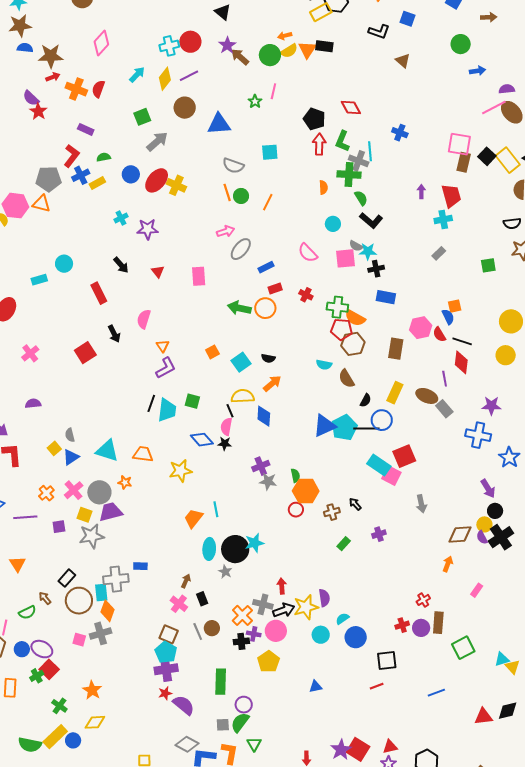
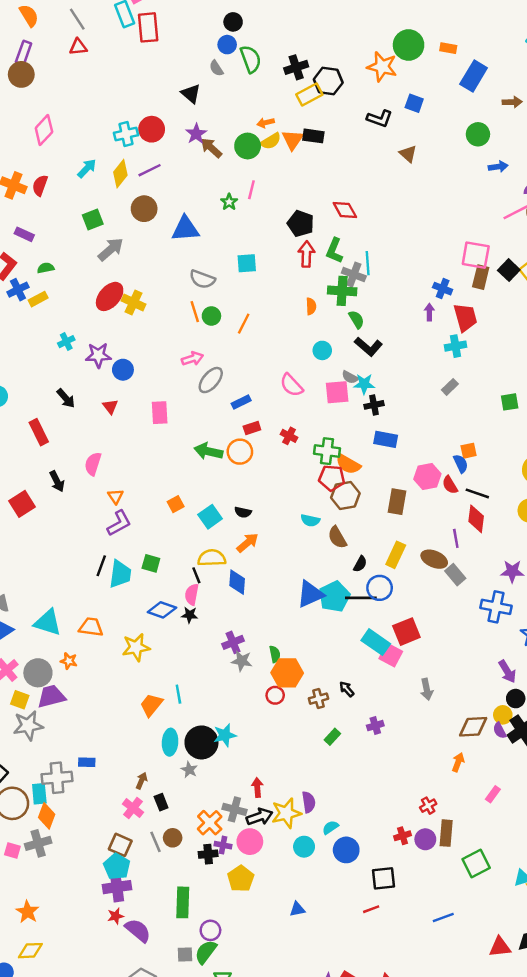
blue cross: (400, 133) -> (443, 289), moved
blue circle: (131, 174) -> (123, 370), moved
blue diamond: (202, 440) -> (162, 610), turned -30

